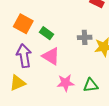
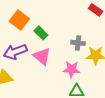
purple arrow: (24, 56) -> (15, 52), turned -110
pink star: (66, 83) -> (71, 69), moved

